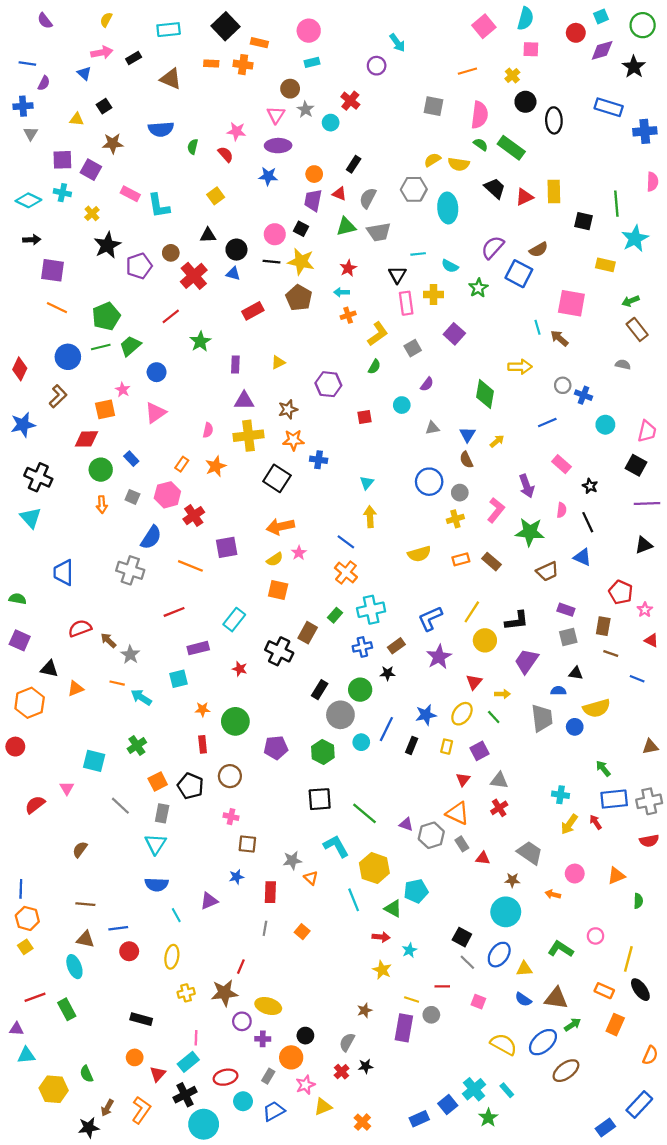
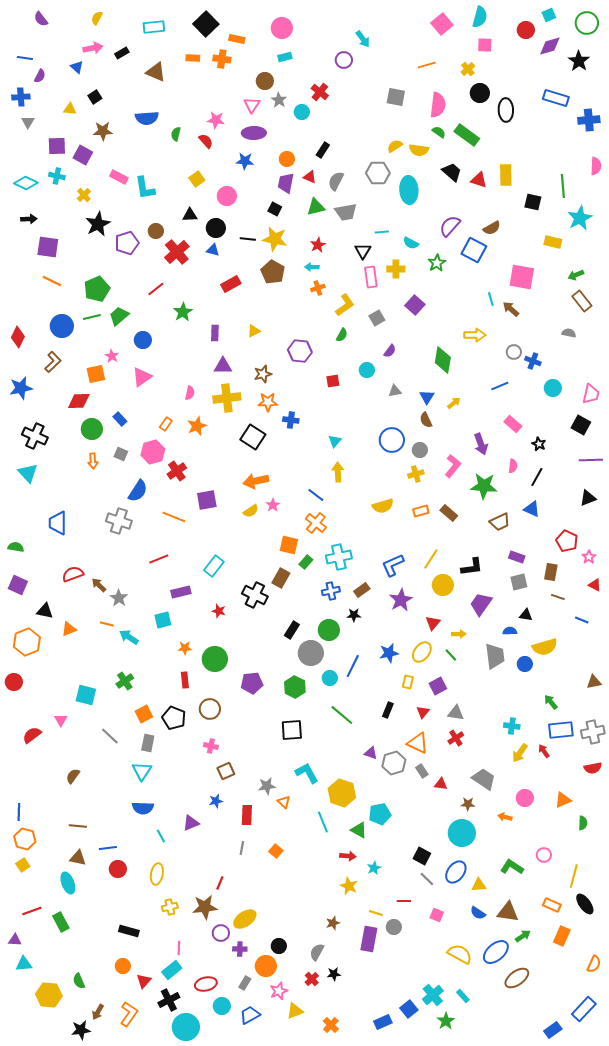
red triangle: (524, 197) -> (479, 180), turned 42
pink circle: (275, 234) -> (227, 196), moved
black line: (588, 522) -> (537, 477), turned 54
orange square: (278, 590) -> (289, 545), moved
black rectangle: (412, 745) -> (388, 710), moved
green line: (365, 813) -> (342, 715), moved
brown square: (247, 844) -> (226, 771), turned -30
yellow ellipse: (268, 1006) -> (245, 919), turned -50

